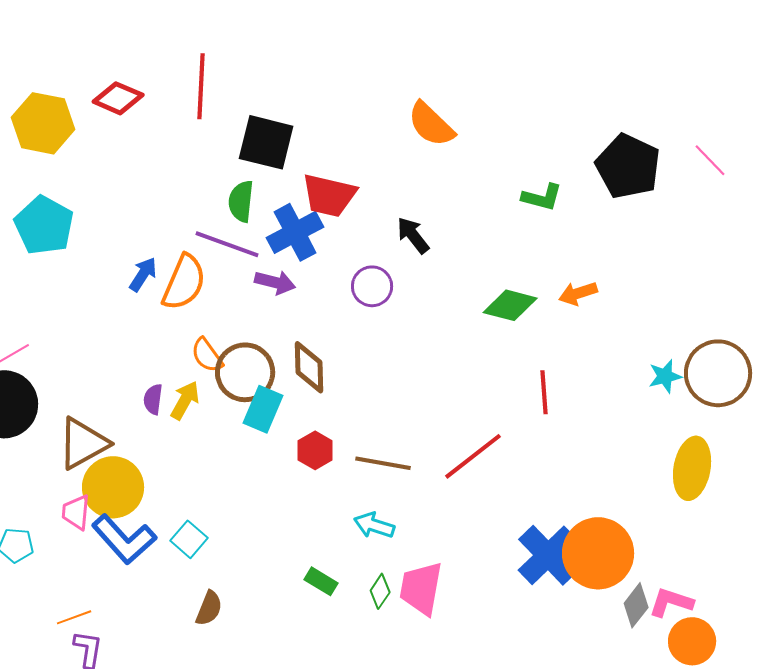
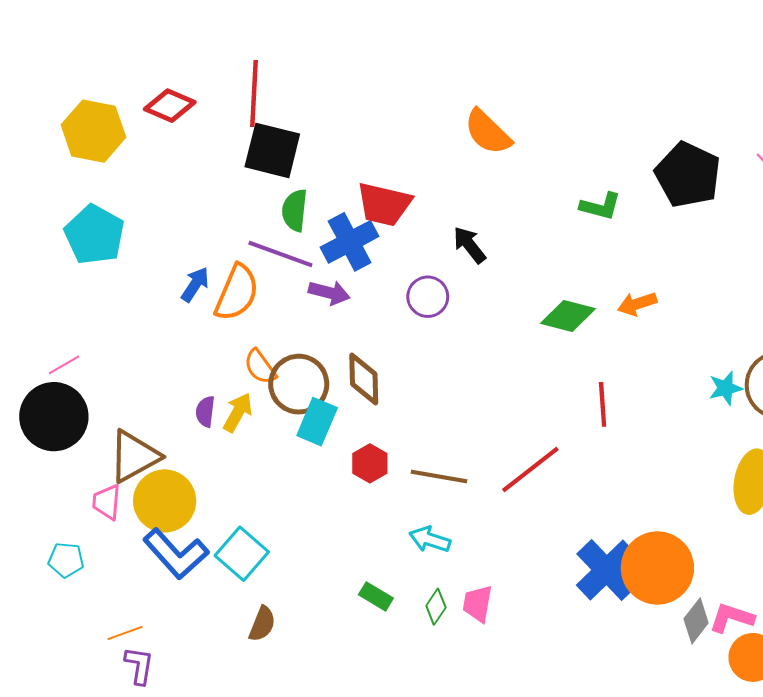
black square: (266, 142) -> (272, 150), moved
pink trapezoid: (76, 512) -> (107, 502), moved
cyan square: (189, 539) -> (242, 554), size x1.4
pink trapezoid: (421, 588) -> (478, 604), size x0.7

